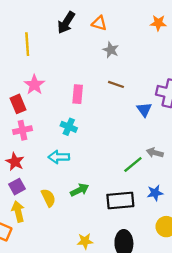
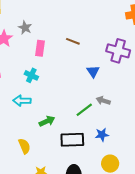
gray star: (111, 50) -> (25, 28), moved
blue triangle: (144, 110) -> (93, 71), moved
green arrow: (80, 190) -> (47, 121), moved
yellow semicircle: (48, 198) -> (24, 146), moved

